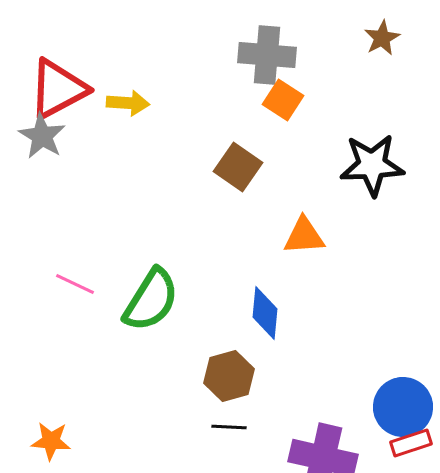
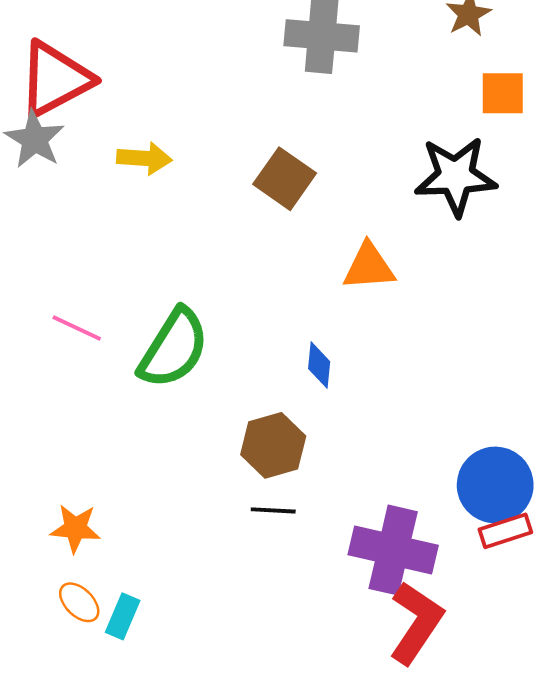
orange square: (283, 100) -> (503, 93), moved, turned -33
yellow arrow: (128, 103) -> (144, 158), moved
blue diamond: (265, 313) -> (319, 365), size x0.7
orange star: (51, 441) -> (75, 528), moved

